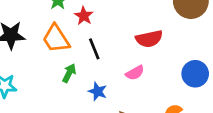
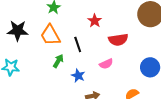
red star: (84, 16) -> (95, 21), moved

